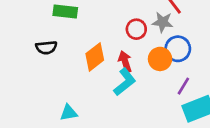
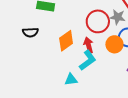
red circle: (136, 29) -> (98, 21), size x1.5
cyan triangle: (69, 113) -> (71, 80), moved

